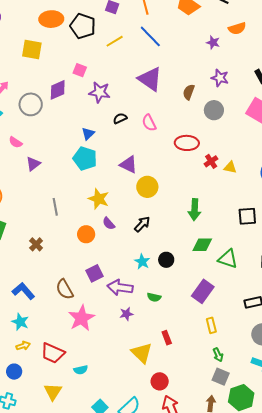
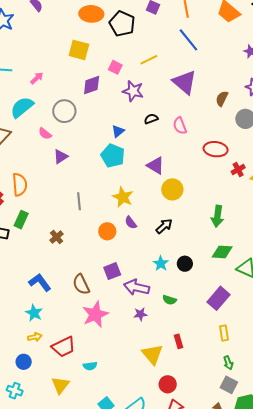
yellow line: (115, 41) -> (149, 60), moved
yellow square: (32, 50) -> (79, 50), moved
gray circle: (31, 104) -> (64, 111), moved
red trapezoid: (53, 353) -> (64, 347), turned -55

